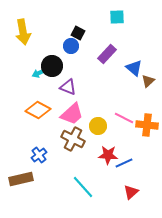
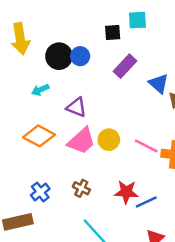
black square: (78, 33) -> (113, 32), moved, turned -32
black circle: (52, 66) -> (59, 56), moved
yellow circle: (98, 126) -> (109, 140), moved
brown cross: (73, 139) -> (81, 188), moved, size x0.6

